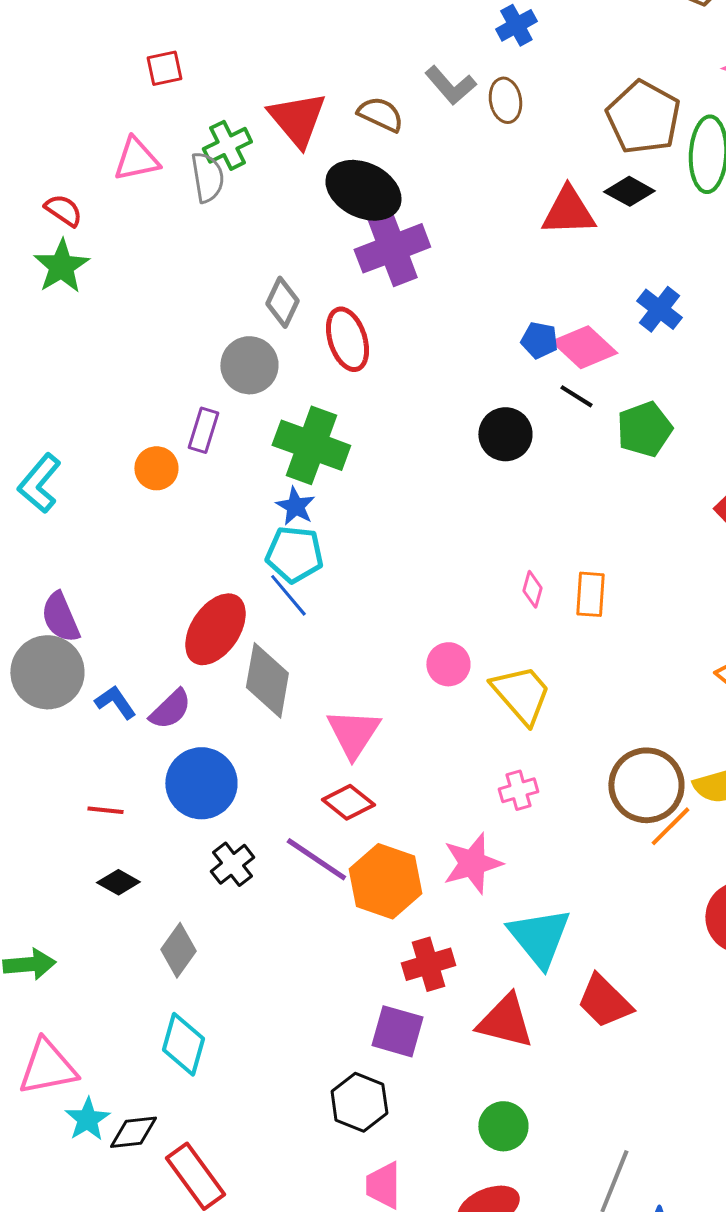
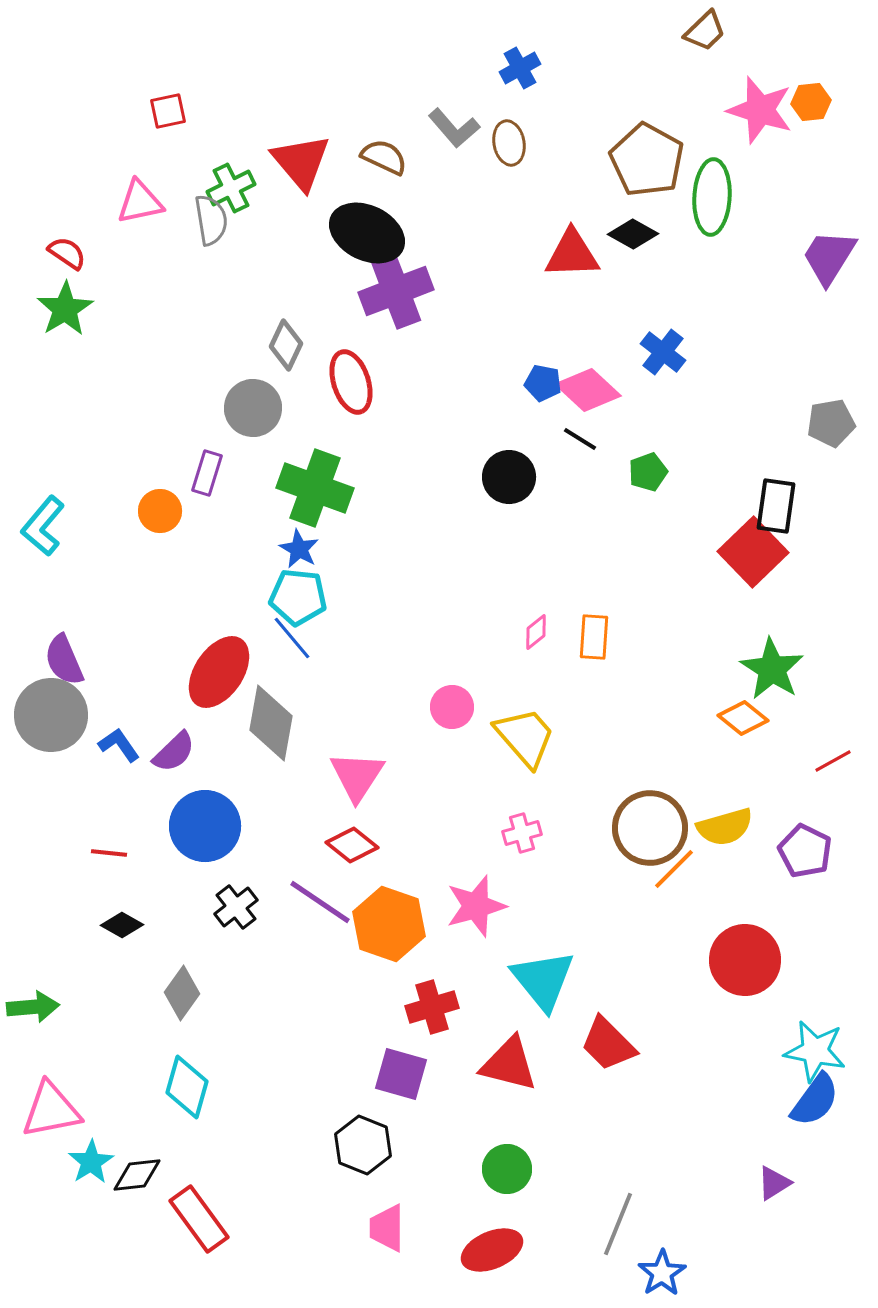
green pentagon: (644, 429) -> (648, 472), size x0.7
pink diamond: (532, 589) -> (536, 632), turned 36

